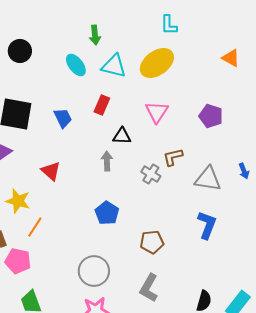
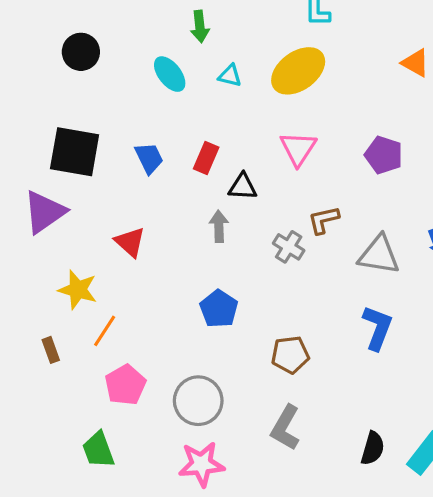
cyan triangle: (114, 66) -> (230, 76), size x0.6
red rectangle: (102, 105) -> (206, 158), moved
pink pentagon: (18, 261) -> (125, 385), moved, turned 30

